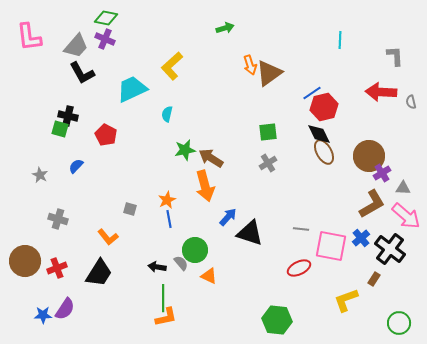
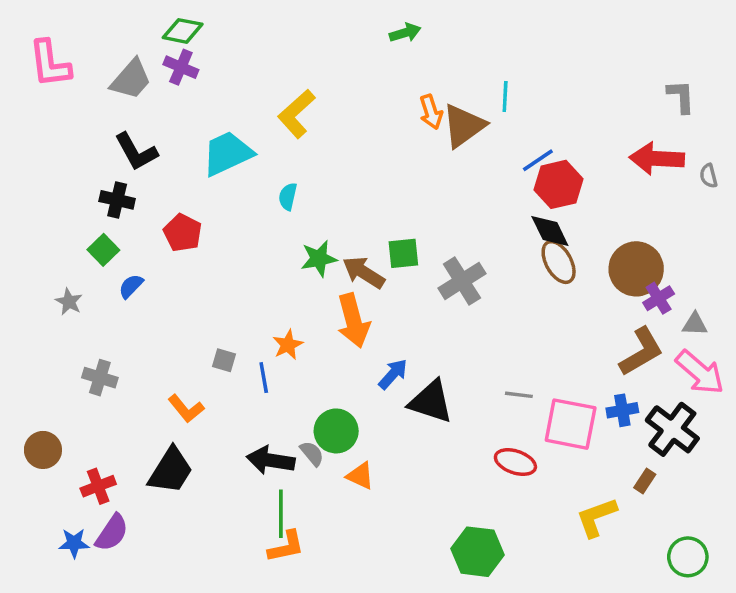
green arrow: (225, 28) -> (405, 33), moved
cyan line: (340, 40) -> (505, 96), moved
black L-shape: (82, 73) -> (136, 152), moved
green square: (60, 129) -> (103, 250), moved, turned 30
green square: (268, 132) -> (403, 253), moved
gray cross: (268, 163) -> (462, 281), size x1.5
blue line: (169, 219) -> (264, 378), moved
blue cross: (361, 238) -> (622, 410), turned 30
brown circle: (25, 261) -> (43, 450), size x0.7
black arrow: (157, 267) -> (271, 460), size x1.5
red cross: (57, 268) -> (98, 486), moved
red ellipse: (299, 268) -> (515, 462), turned 45

